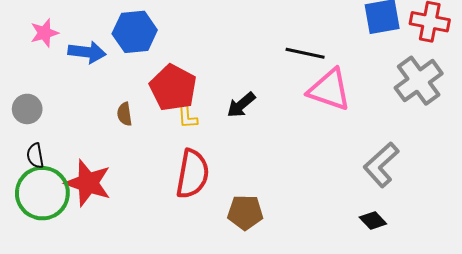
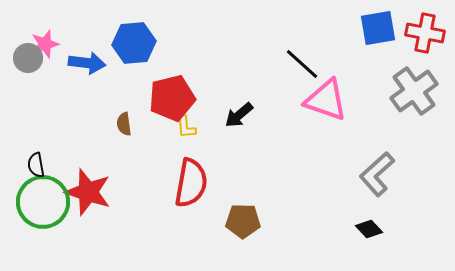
black line: (305, 53) -> (302, 64), turned 30
red pentagon: (173, 88) -> (172, 98), turned 30
gray circle: (27, 109) -> (28, 58), moved

